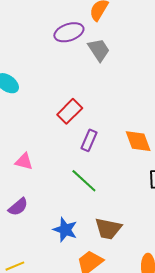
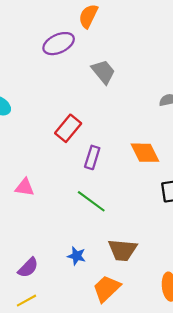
gray trapezoid: (99, 50) -> (103, 72), moved
purple semicircle: (18, 207) -> (28, 268), moved
blue star: (65, 230) -> (77, 256), size x0.7

